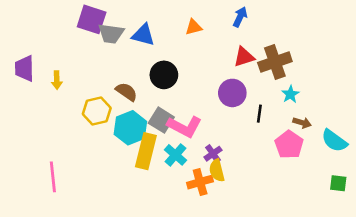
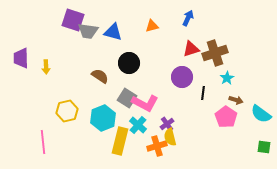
yellow hexagon: (97, 111) -> (67, 111), moved
cyan hexagon: (130, 128) -> (103, 118), moved
yellow rectangle: (146, 151) -> (120, 141), moved

